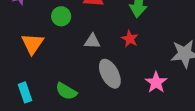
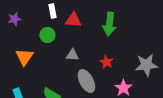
red star: (130, 39) -> (106, 62), moved

